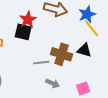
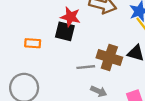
red star: (28, 19) -> (70, 17), turned -30

